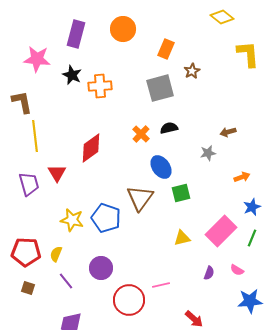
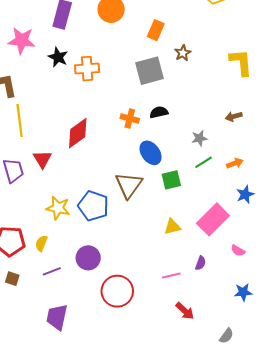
yellow L-shape: (248, 54) -> (241, 62), moved
brown arrow: (228, 132) -> (234, 116), moved
orange cross: (141, 134) -> (130, 119), turned -30
green line: (252, 238) -> (204, 162), moved, turned 36
pink semicircle: (237, 270) -> (238, 251), moved
purple line: (66, 281) -> (52, 271), turned -72
pink line: (161, 285) -> (171, 276), moved
blue star: (250, 301) -> (243, 292), size x0.7

